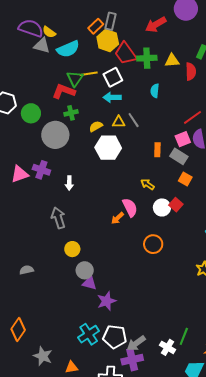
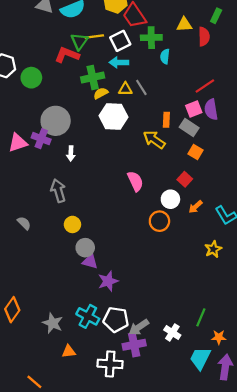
green cross: (147, 58) -> (151, 38), moved
green cross: (71, 113) -> (93, 77), moved, size x1.5
gray circle: (55, 135) -> (56, 121), moved
yellow arrow: (148, 184) -> (154, 140), moved, size x1.5
white circle: (162, 207) -> (170, 199), moved
orange arrow: (118, 218) -> (195, 207), moved
gray semicircle: (27, 270) -> (24, 223), moved, turned 56
cyan cross: (89, 334) -> (88, 316), turned -30
green line: (184, 336) -> (201, 317), moved
gray star: (43, 356) -> (53, 323), moved

